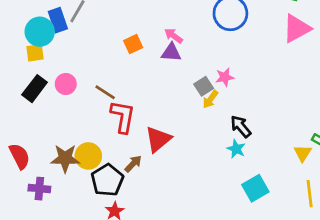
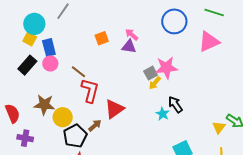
blue rectangle: (58, 20) -> (49, 48), moved
pink triangle: (297, 29) -> (209, 42), moved
yellow square: (35, 53) -> (30, 39), turned 32
pink star: (225, 77) -> (166, 68), size x1.6
cyan star: (236, 149) -> (163, 114), moved
brown star: (65, 158) -> (44, 105), moved

